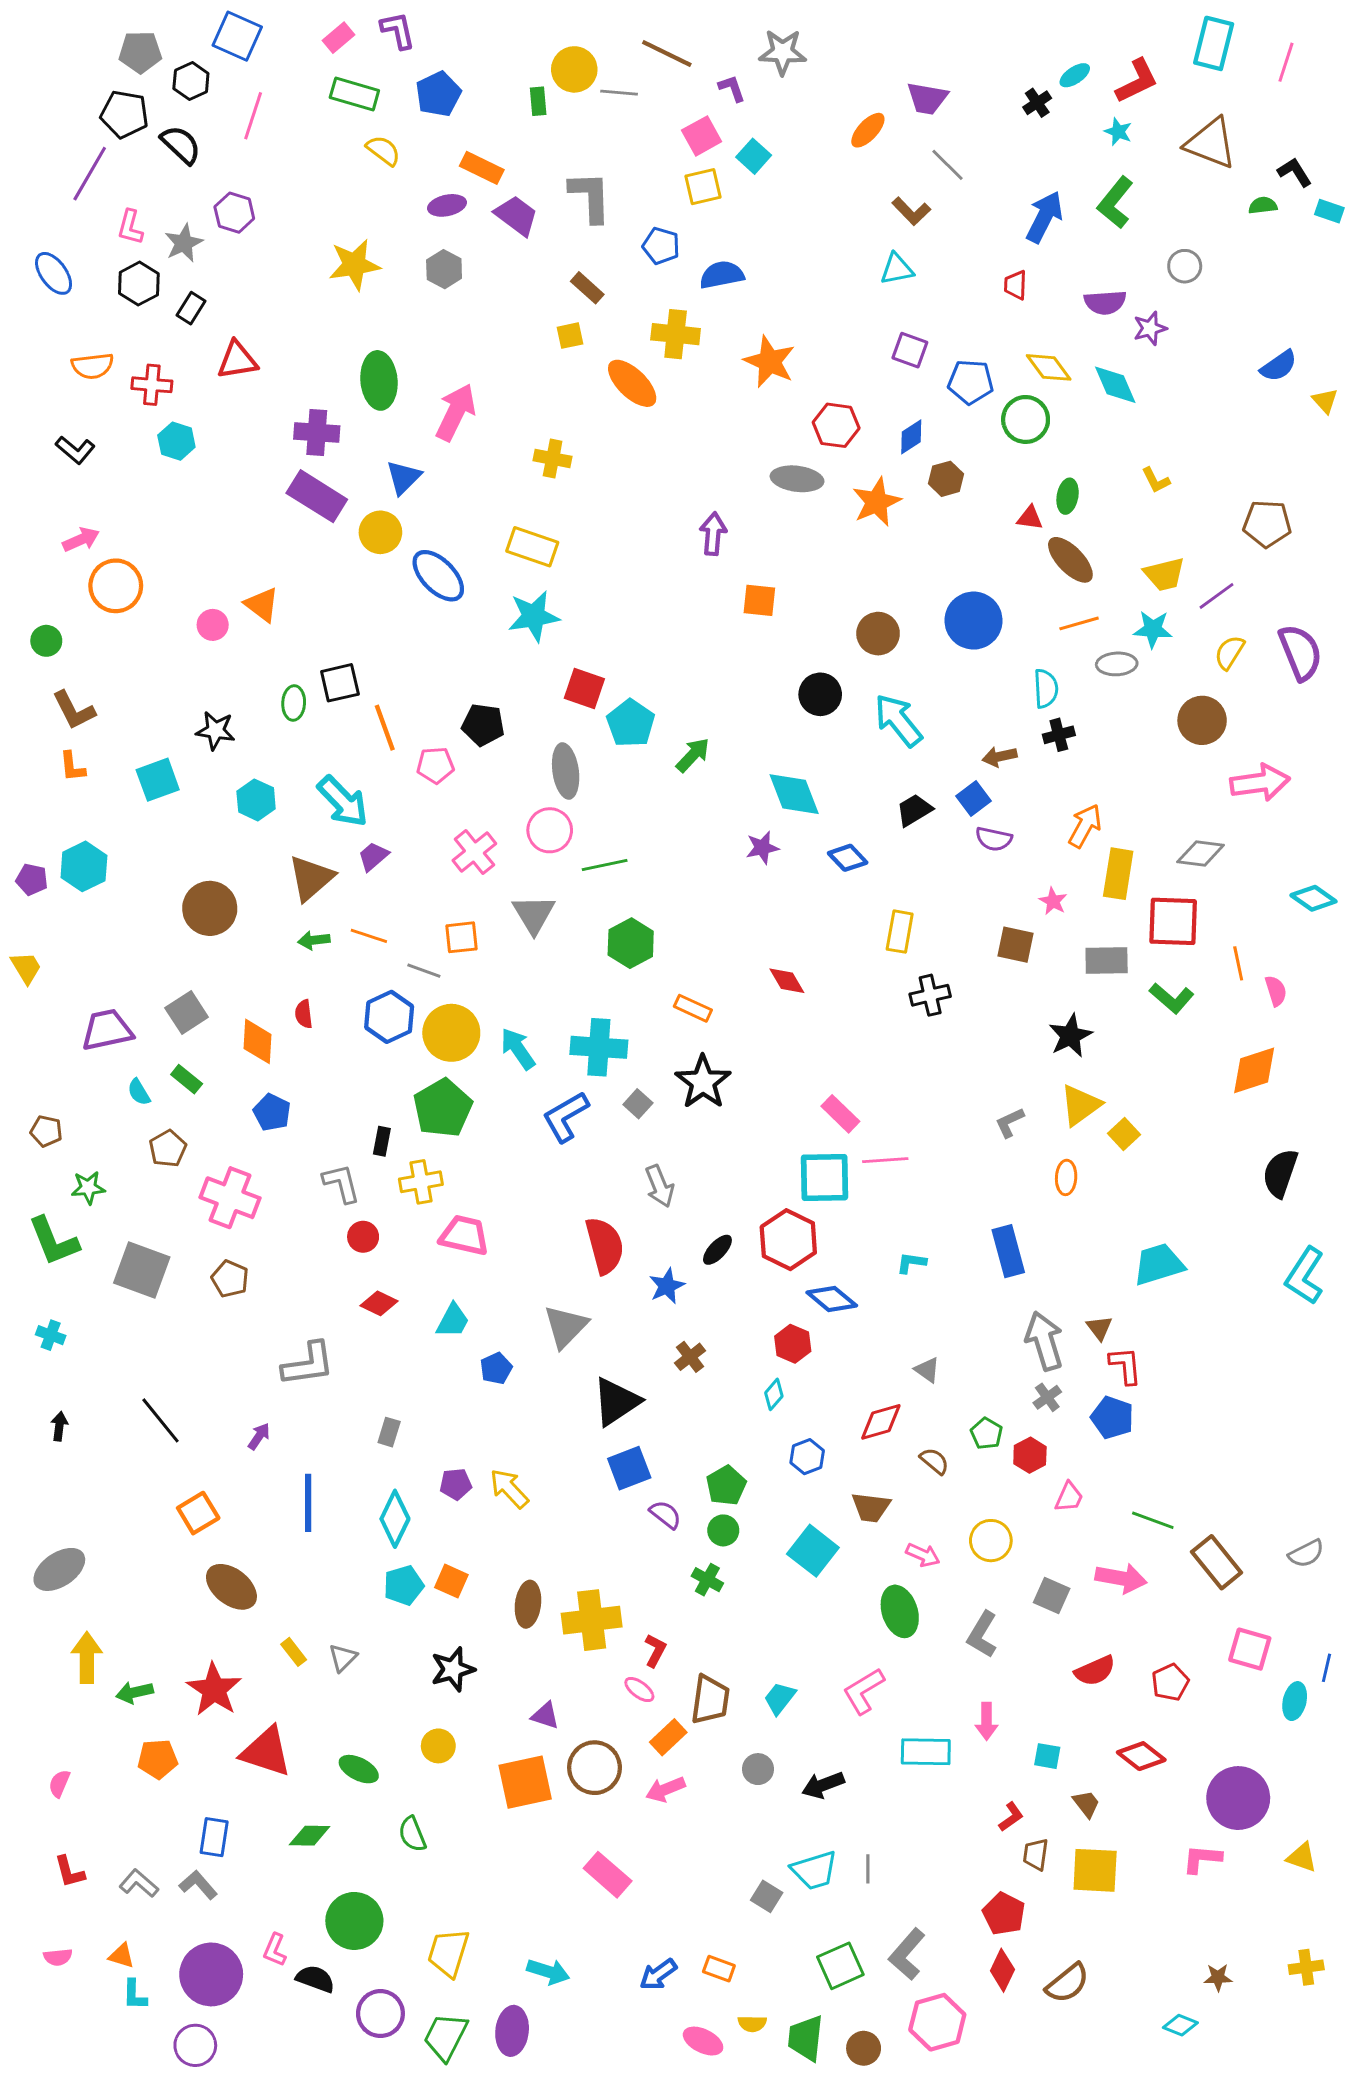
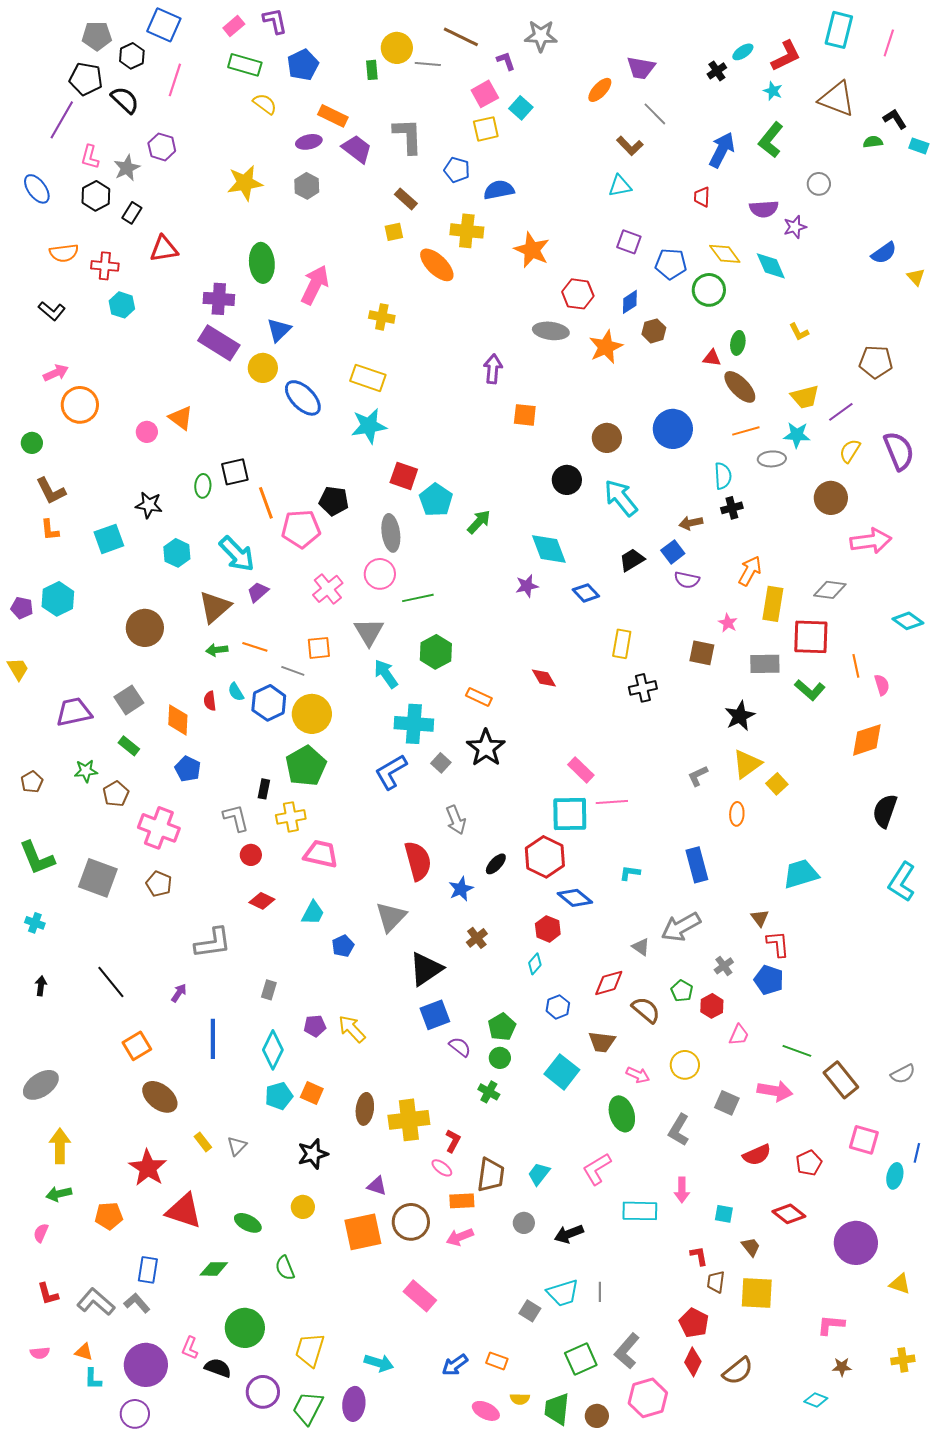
pink pentagon: (435, 765) -> (301, 529), size x1.5
cyan arrow: (518, 1049) -> (386, 674), moved
cyan semicircle: (139, 1092) -> (236, 692), moved
brown pentagon: (46, 1131) -> (32, 782), turned 30
green star: (88, 1188) -> (86, 771), moved
gray arrow: (1044, 1341) -> (681, 927), moved, turned -102
brown semicircle: (934, 1461) -> (646, 1010), size x1.4
green arrow: (135, 1692) -> (59, 1194), moved
orange rectangle: (668, 1737) -> (462, 1201), turned 40
red L-shape: (1011, 1817) -> (699, 1256), turned -65
pink L-shape: (1202, 1859) -> (831, 1325), moved
gray L-shape: (139, 1883) -> (96, 1302), size x1.4

